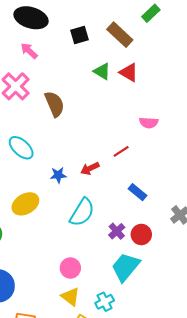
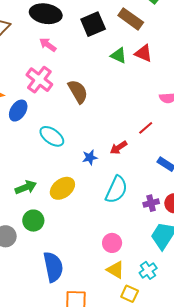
black square: (79, 35) -> (93, 24), size x1.4
purple cross: (117, 231) -> (151, 203), turned 35

